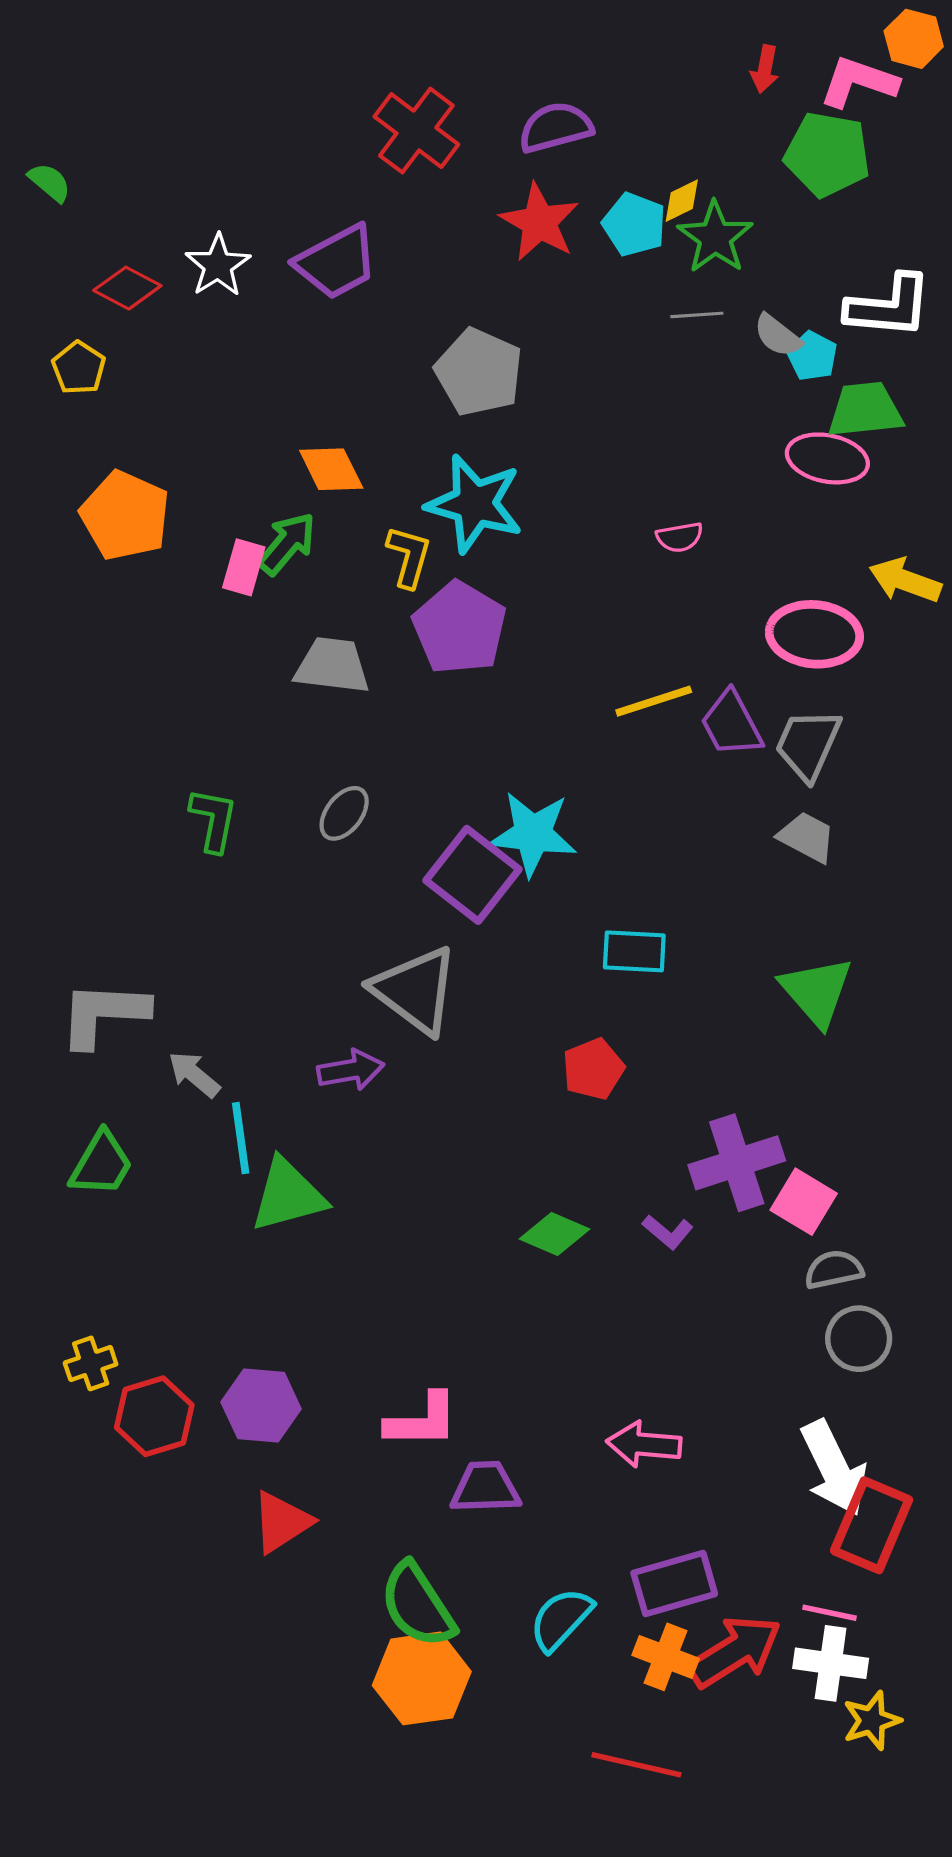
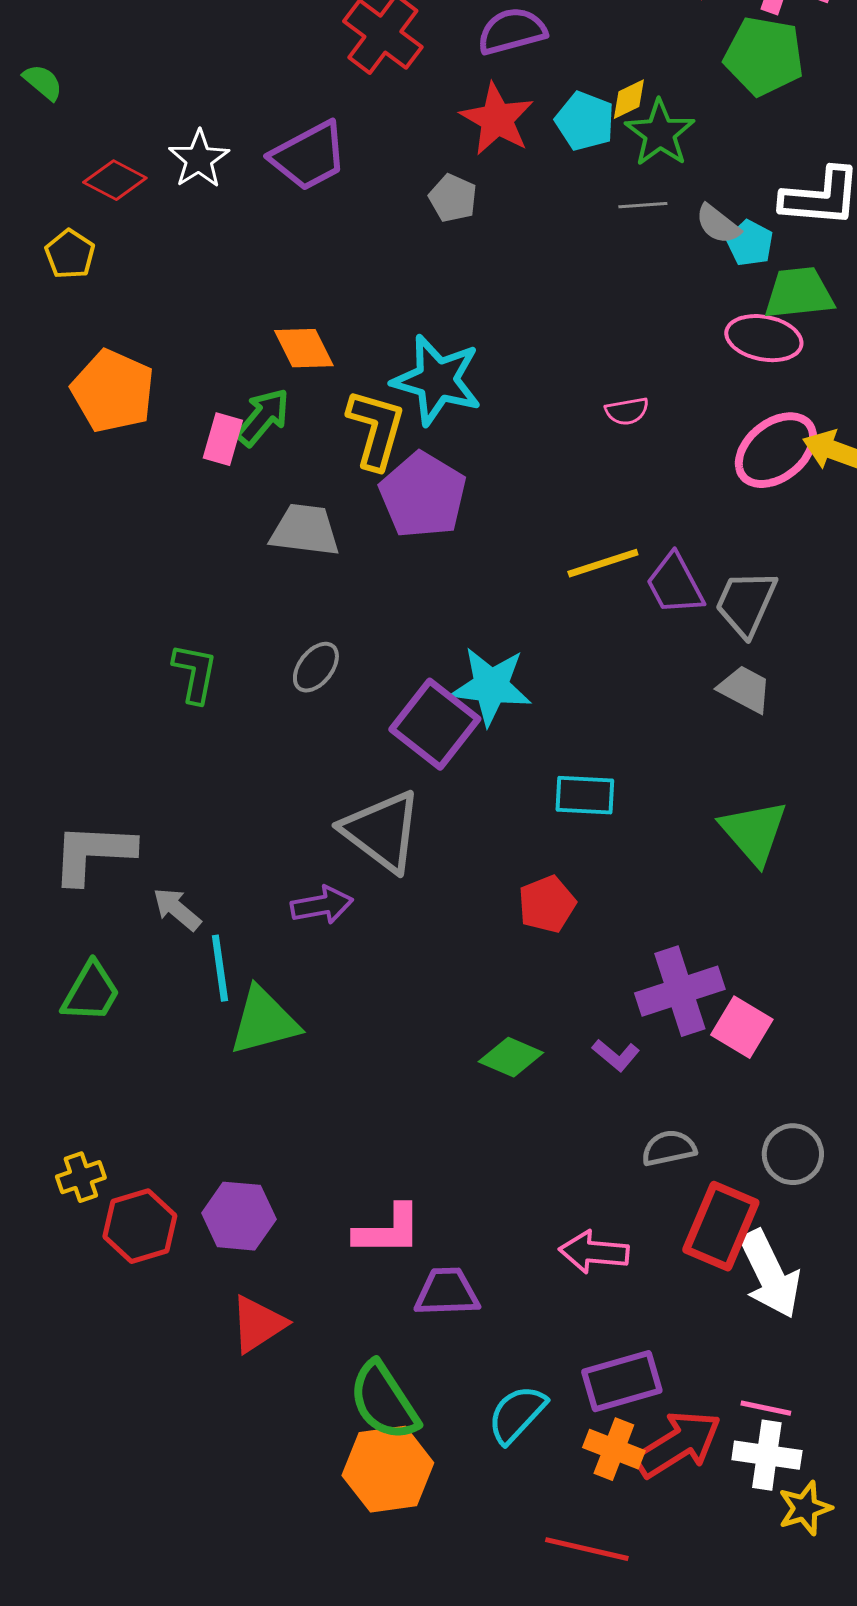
gray pentagon: (479, 372) -> (453, 198), moved, size x0.6
yellow L-shape: (409, 557) -> (376, 429), size x1.4
pink ellipse: (814, 634) -> (776, 450), moved, turned -44
gray semicircle: (834, 1270) -> (669, 1148), moved
red rectangle: (872, 1525) -> (721, 1226), moved

